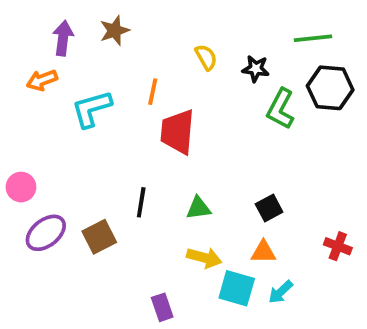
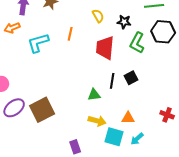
red trapezoid: (177, 132) -> (105, 48), moved
black line: (141, 202) -> (112, 81), moved
black square: (269, 208) -> (131, 78), moved
brown square: (99, 237) -> (42, 110), size x1.4

